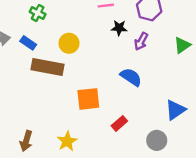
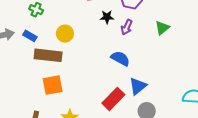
orange square: (88, 99) -> (53, 85), moved
blue triangle: (175, 110) -> (138, 86), moved
red rectangle: (119, 123) -> (113, 99), size x1.6

